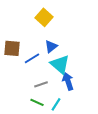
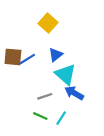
blue line: (32, 58) -> (27, 59), moved
blue arrow: (68, 81) -> (74, 93), turned -42

